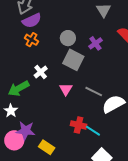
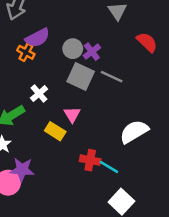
purple semicircle: (32, 21) -> (37, 38), moved
purple cross: (95, 43) -> (92, 52), moved
gray line: (94, 92) -> (112, 77), moved
yellow rectangle: (47, 147) -> (55, 131), moved

